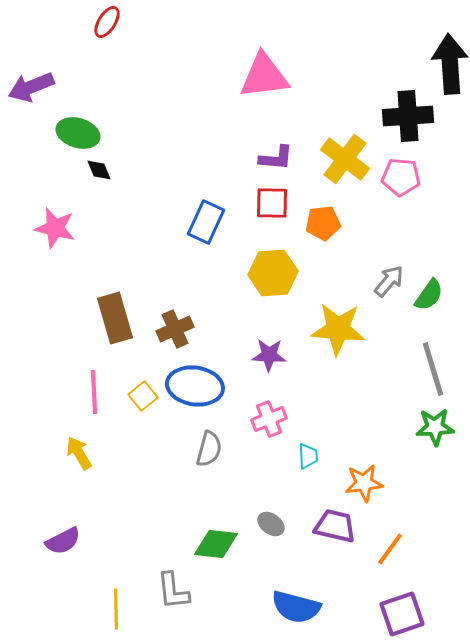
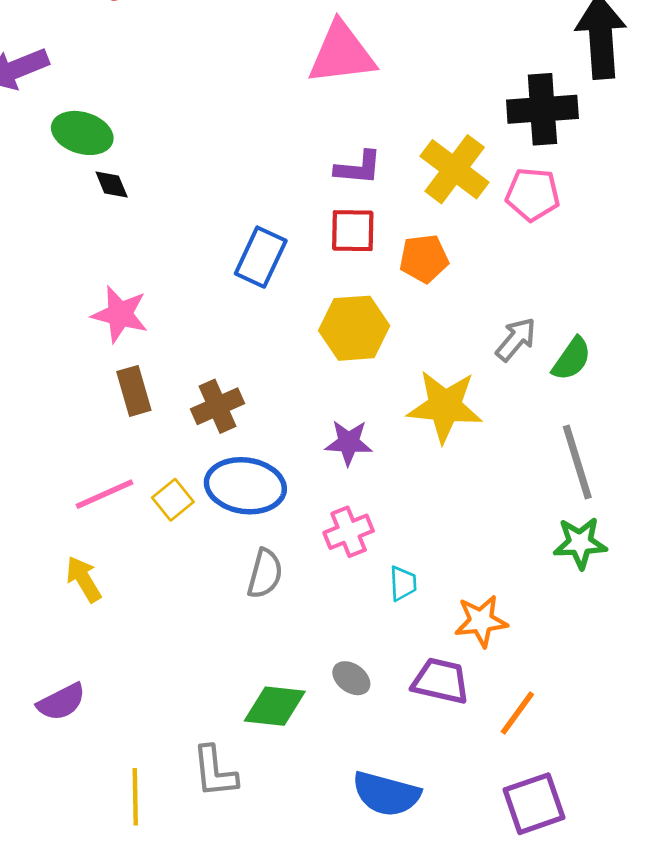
pink star: (55, 228) -> (120, 314), moved
brown rectangle: (115, 318) -> (134, 391), size x0.7
pink line: (94, 392) -> (105, 494), turned 69

